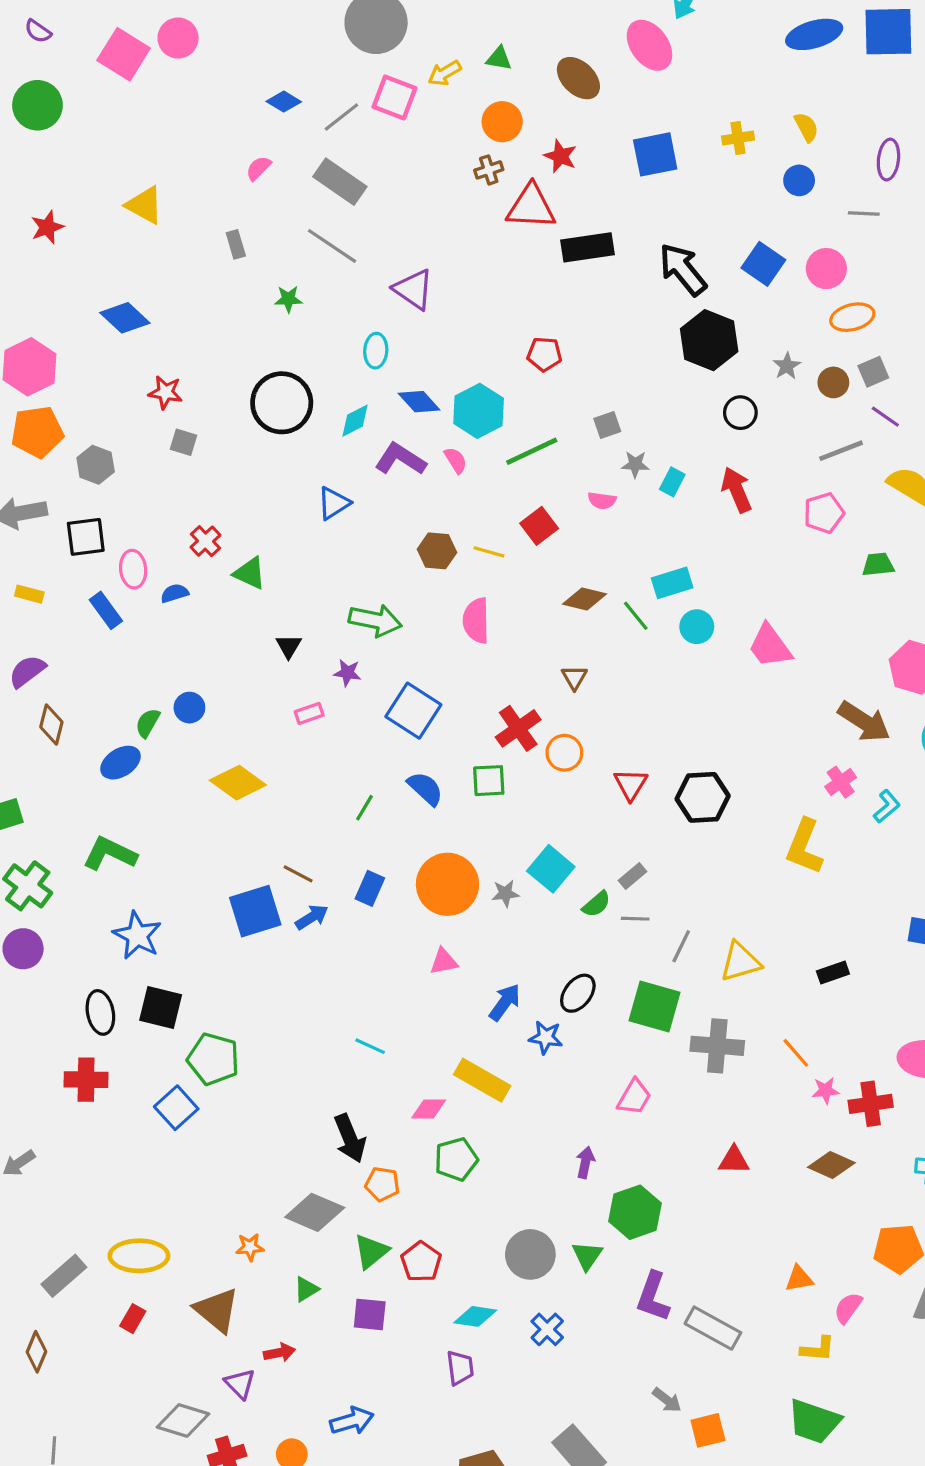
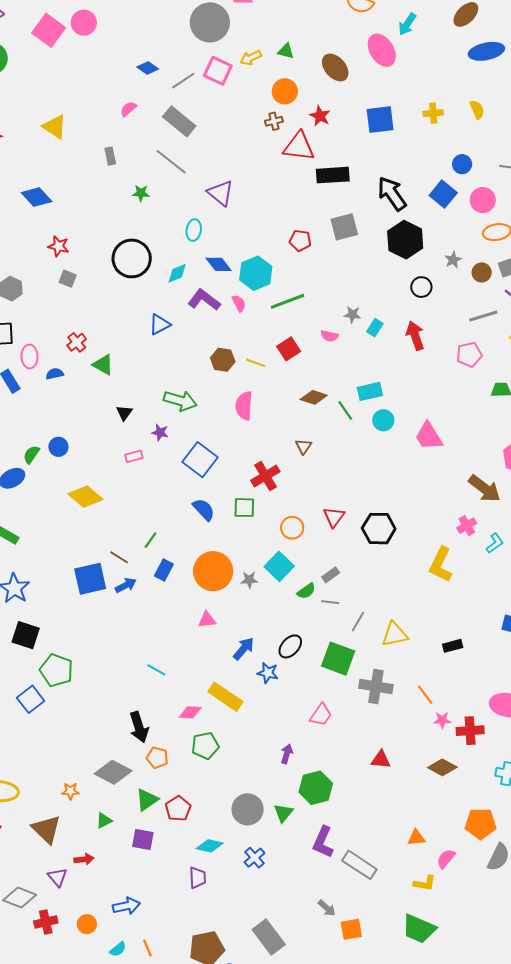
blue circle: (799, 180) -> (462, 164), moved
gray square: (607, 425) -> (344, 227), moved, size x1.6
orange circle: (564, 753) -> (292, 528), moved
green line: (364, 808) -> (151, 540), moved

